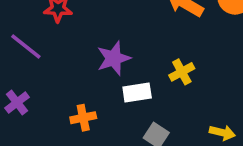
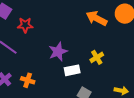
orange cross: (83, 118) -> (28, 80), moved, turned 32

